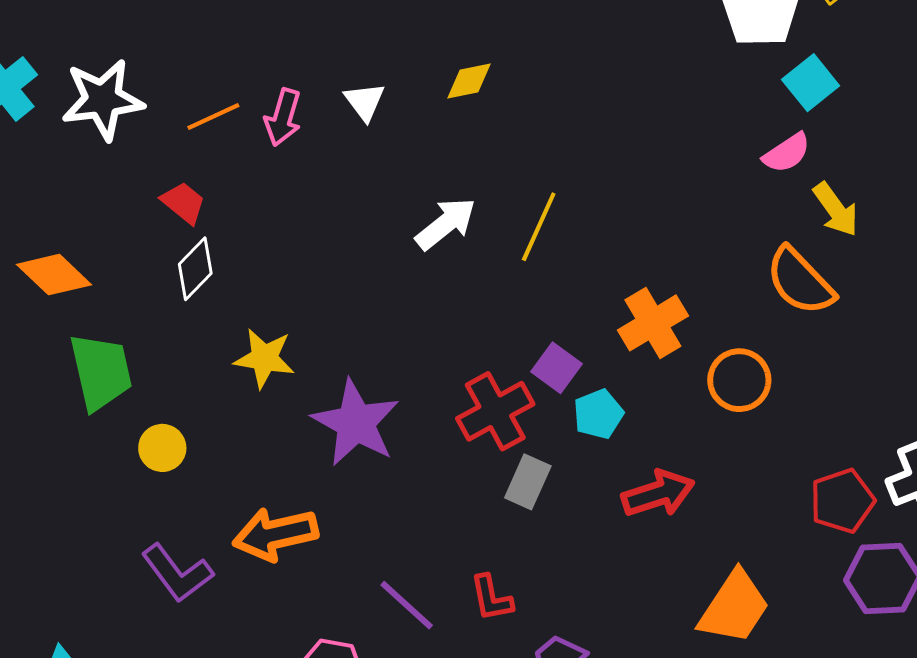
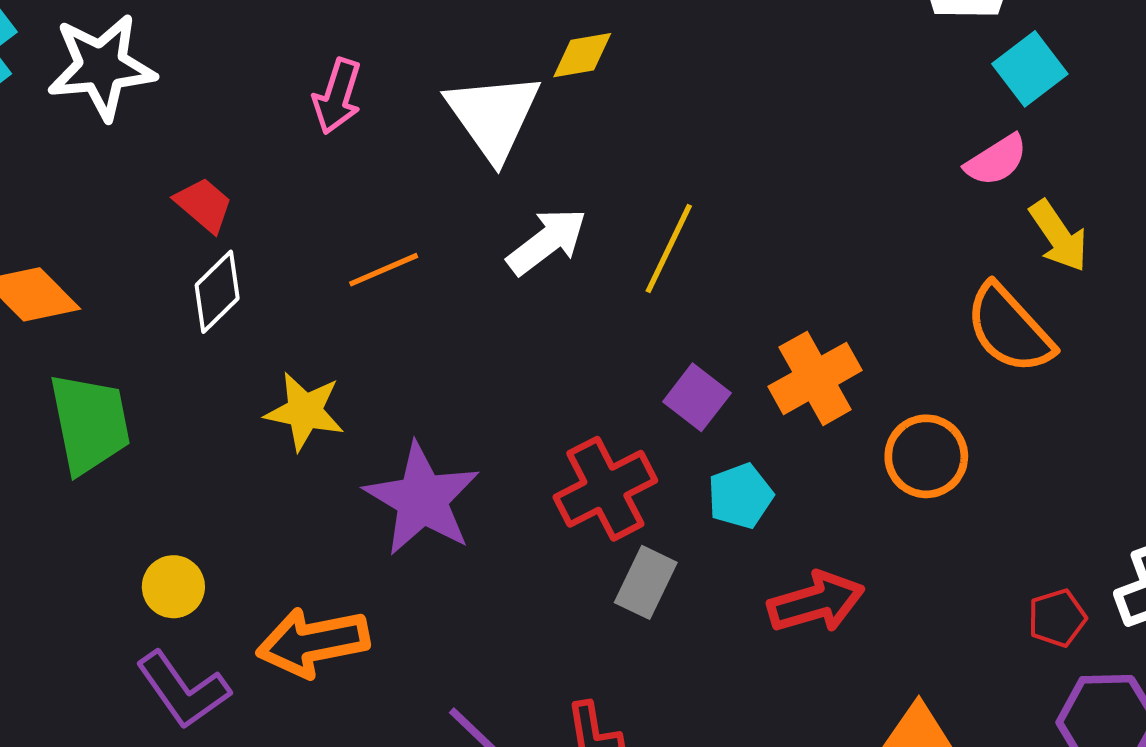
white triangle: (365, 102) -> (493, 116), moved, size x1.8
orange line: (213, 117) -> (384, 270), moved
purple square: (557, 368) -> (697, 397), moved
yellow circle: (162, 448) -> (173, 587), moved
red pentagon: (842, 501) -> (1057, 618), size x0.7

